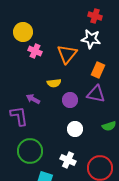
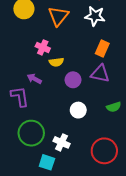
pink cross: (35, 51) -> (43, 47), moved
orange triangle: (67, 54) -> (58, 16), moved
white cross: (68, 160) -> (62, 142), moved

